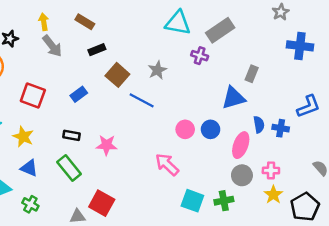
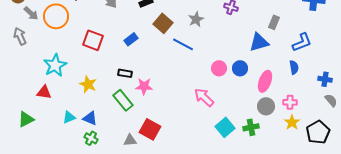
blue L-shape: (308, 106) -> (302, 42), moved
blue semicircle: (259, 125) -> (294, 67), moved
blue cross: (281, 128) -> (325, 79), moved
yellow star: (23, 137) -> (88, 84), moved
pink star: (107, 145) -> (144, 86), moved
blue triangle: (29, 168) -> (90, 118), moved
cyan square: (192, 201) -> (225, 127), turned 30
green cross: (30, 204) -> (91, 138), moved

